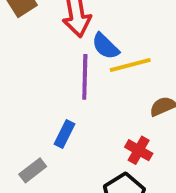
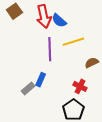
blue semicircle: (105, 46) -> (59, 21), moved
gray rectangle: (33, 170) -> (28, 88), moved

